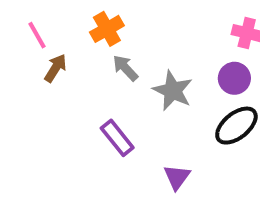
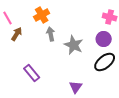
gray arrow: (125, 68) -> (51, 34), turned 32
purple rectangle: (117, 138) -> (32, 73), moved

